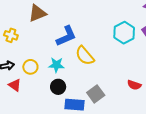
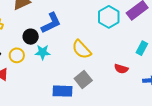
yellow semicircle: (85, 56) -> (82, 49), moved
black circle: (58, 87) -> (31, 37), moved

